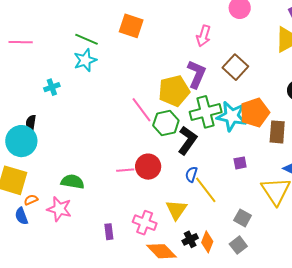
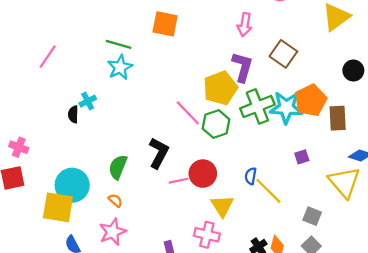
pink line: (21, 42) -> (48, 57), turned -50
black semicircle: (31, 123) -> (73, 114), moved
black L-shape: (187, 140) -> (159, 153), moved
cyan circle: (21, 141) -> (72, 185), moved
green semicircle: (72, 182) -> (118, 167), moved, turned -70
orange semicircle: (31, 200) -> (115, 200), moved, turned 72
pink star: (59, 209) -> (113, 232), turned -30
yellow triangle: (176, 210) -> (222, 206), moved

